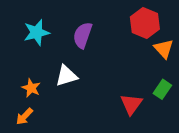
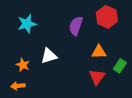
purple semicircle: (83, 35) -> (76, 26), moved
orange triangle: (164, 49) -> (99, 52), moved, turned -49
orange arrow: (24, 116) -> (18, 86), turned 40

